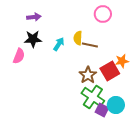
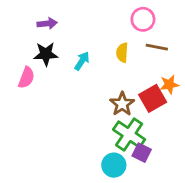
yellow semicircle: (78, 38) -> (122, 53), moved
brown line: (90, 45) -> (157, 47), moved
cyan circle: (116, 105) -> (114, 165), moved

